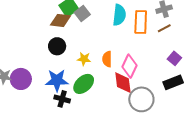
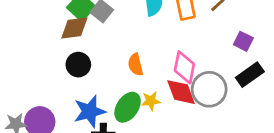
yellow star: (84, 59) -> (151, 101), moved
orange semicircle: (107, 59) -> (135, 65), moved
gray circle: (141, 99) -> (209, 89), moved

